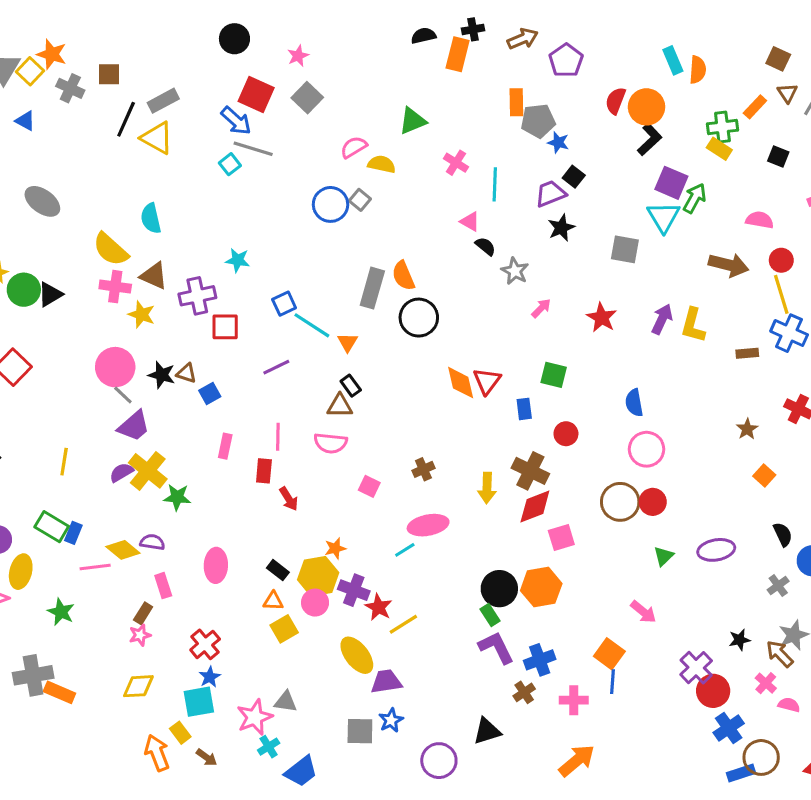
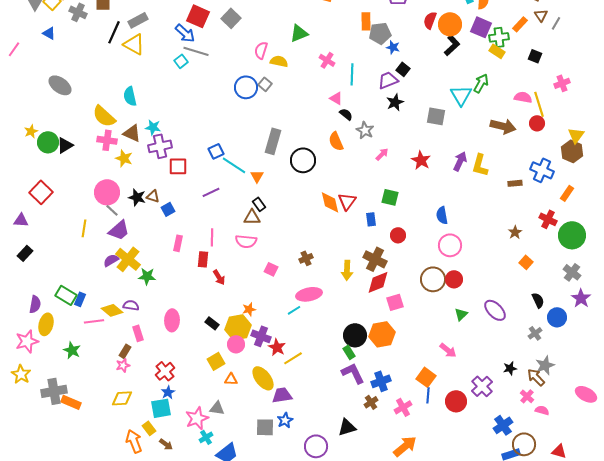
pink semicircle: (354, 147) -> (261, 50), turned -42
purple square: (671, 183) -> (481, 27), moved
cyan star: (238, 260) -> (153, 127), moved
orange semicircle: (403, 276) -> (336, 141), moved
yellow line: (781, 294) -> (539, 104), moved
yellow line: (64, 462) -> (84, 228), moved
purple ellipse: (716, 550) -> (495, 310), turned 55
orange triangle: (273, 601) -> (231, 379), moved
red circle: (713, 691) -> (456, 401), moved
pink cross: (574, 700) -> (403, 407), turned -30

